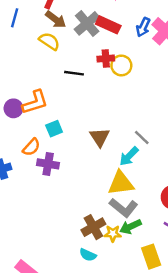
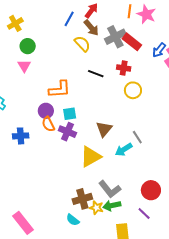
blue line: (15, 18) -> (69, 19), moved
yellow circle: (121, 65) -> (133, 90), moved
purple circle: (13, 108) -> (46, 111), moved
orange semicircle: (31, 147) -> (48, 124), turned 98
purple cross: (48, 164) -> (67, 132), moved
yellow triangle: (121, 183) -> (91, 157), moved, turned -35

